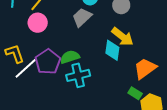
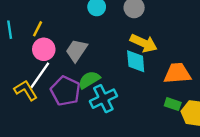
gray trapezoid: (82, 17) -> (77, 50), moved
white line: (26, 68) -> (40, 75), moved
orange trapezoid: (145, 68) -> (177, 73), turned 45

